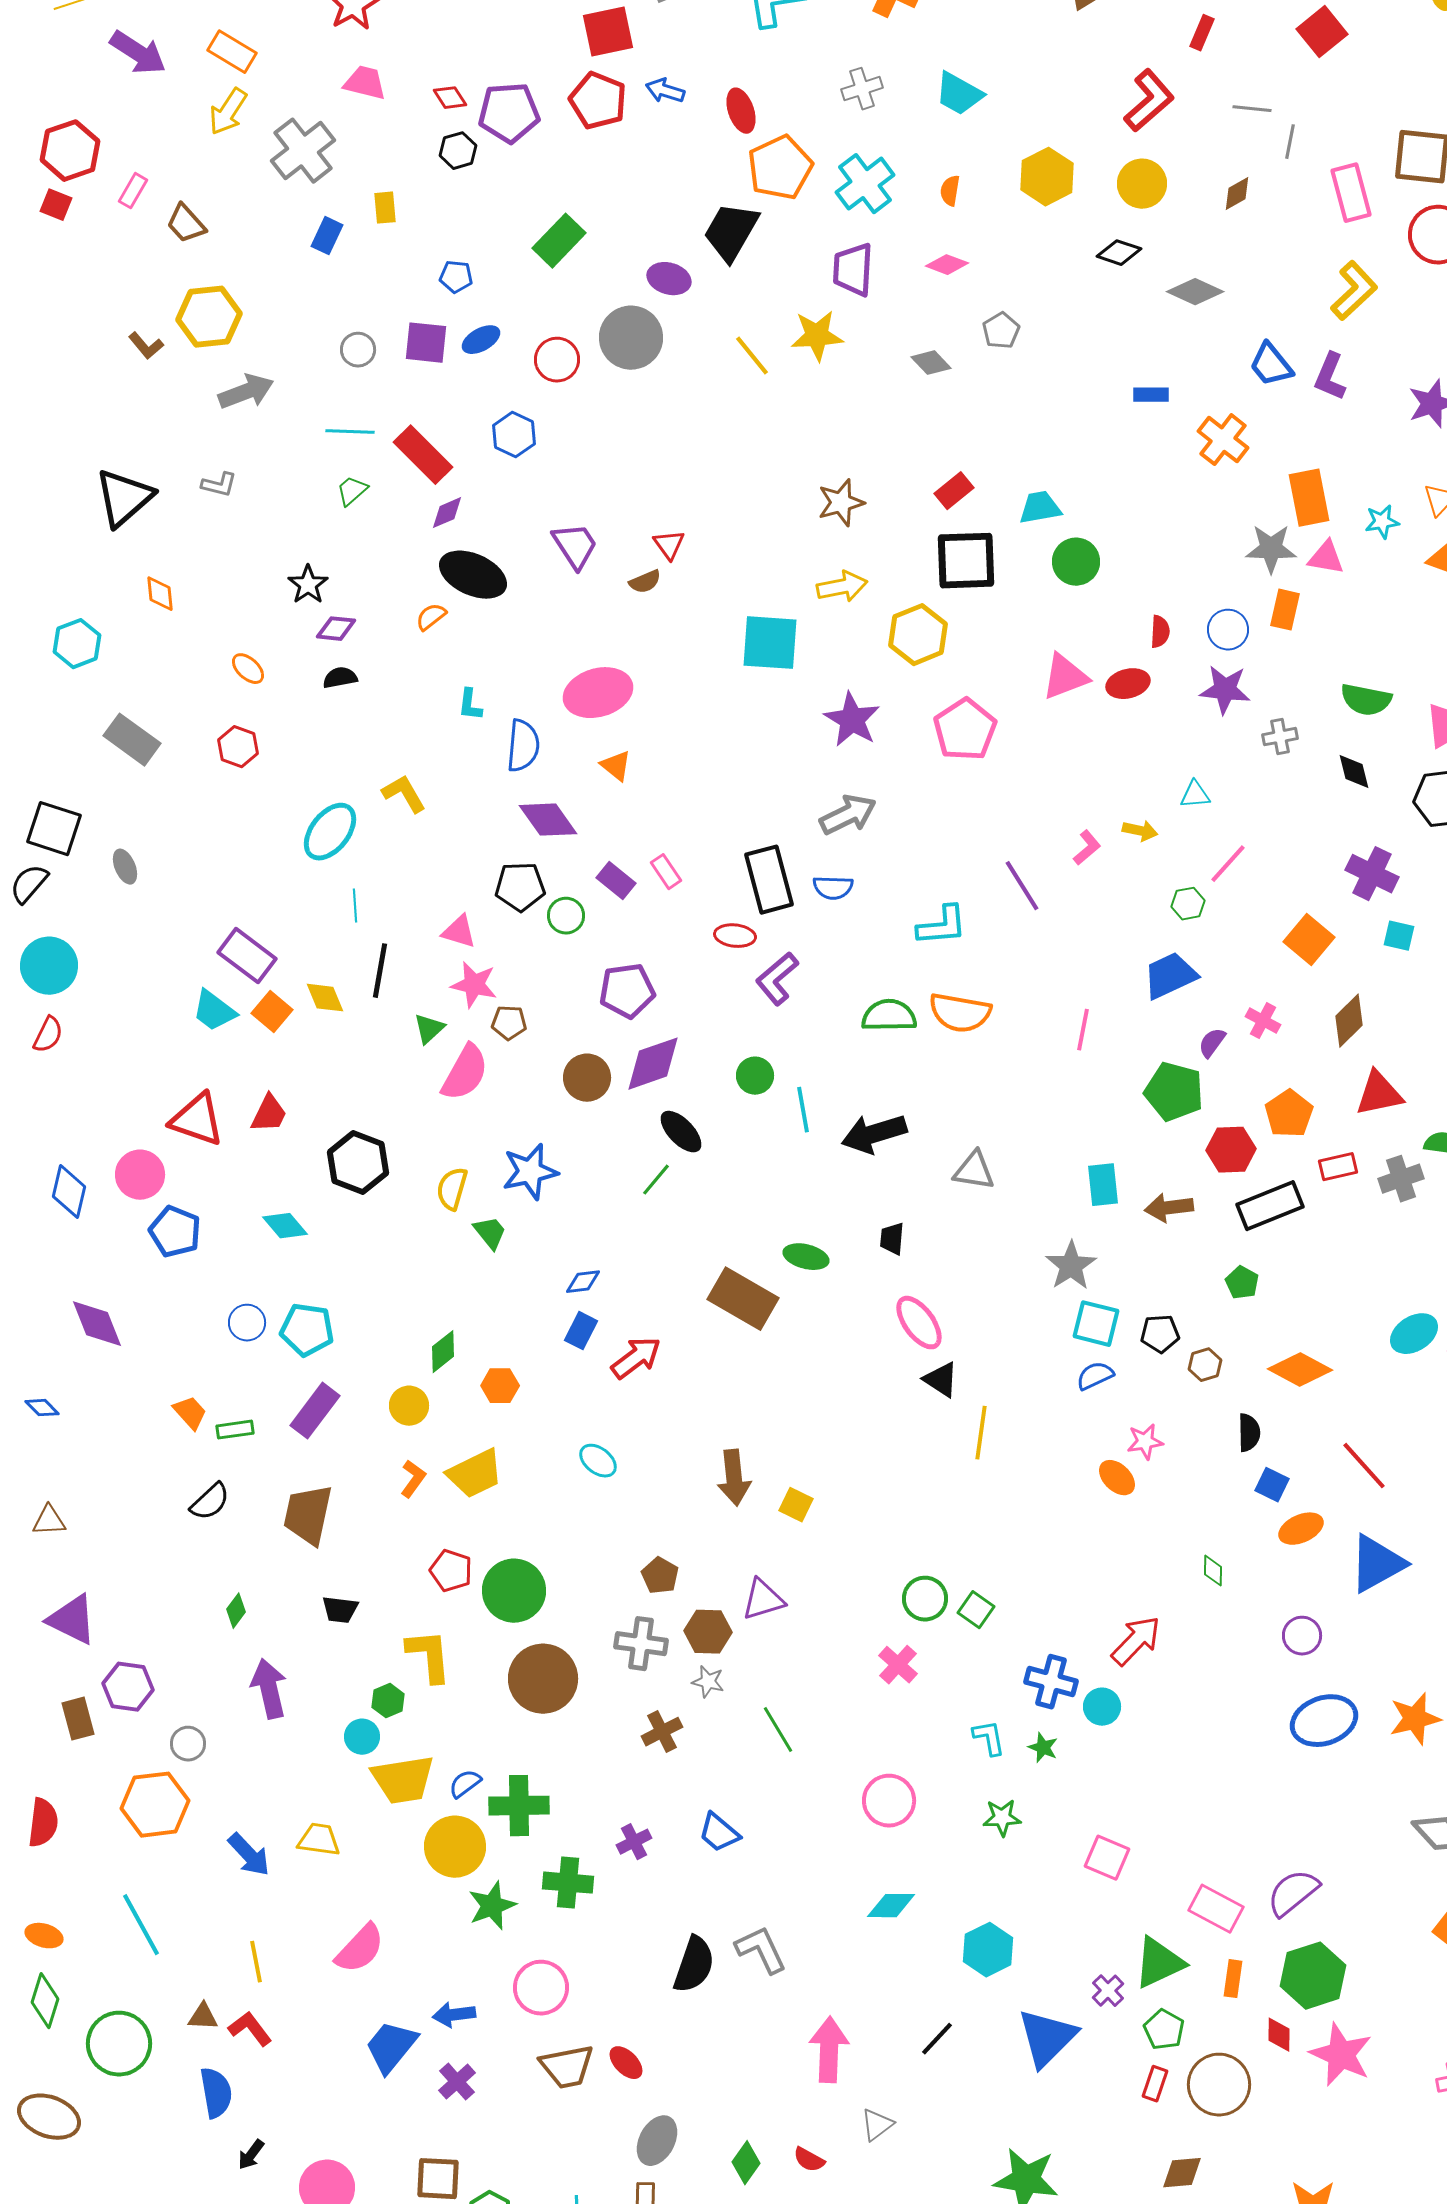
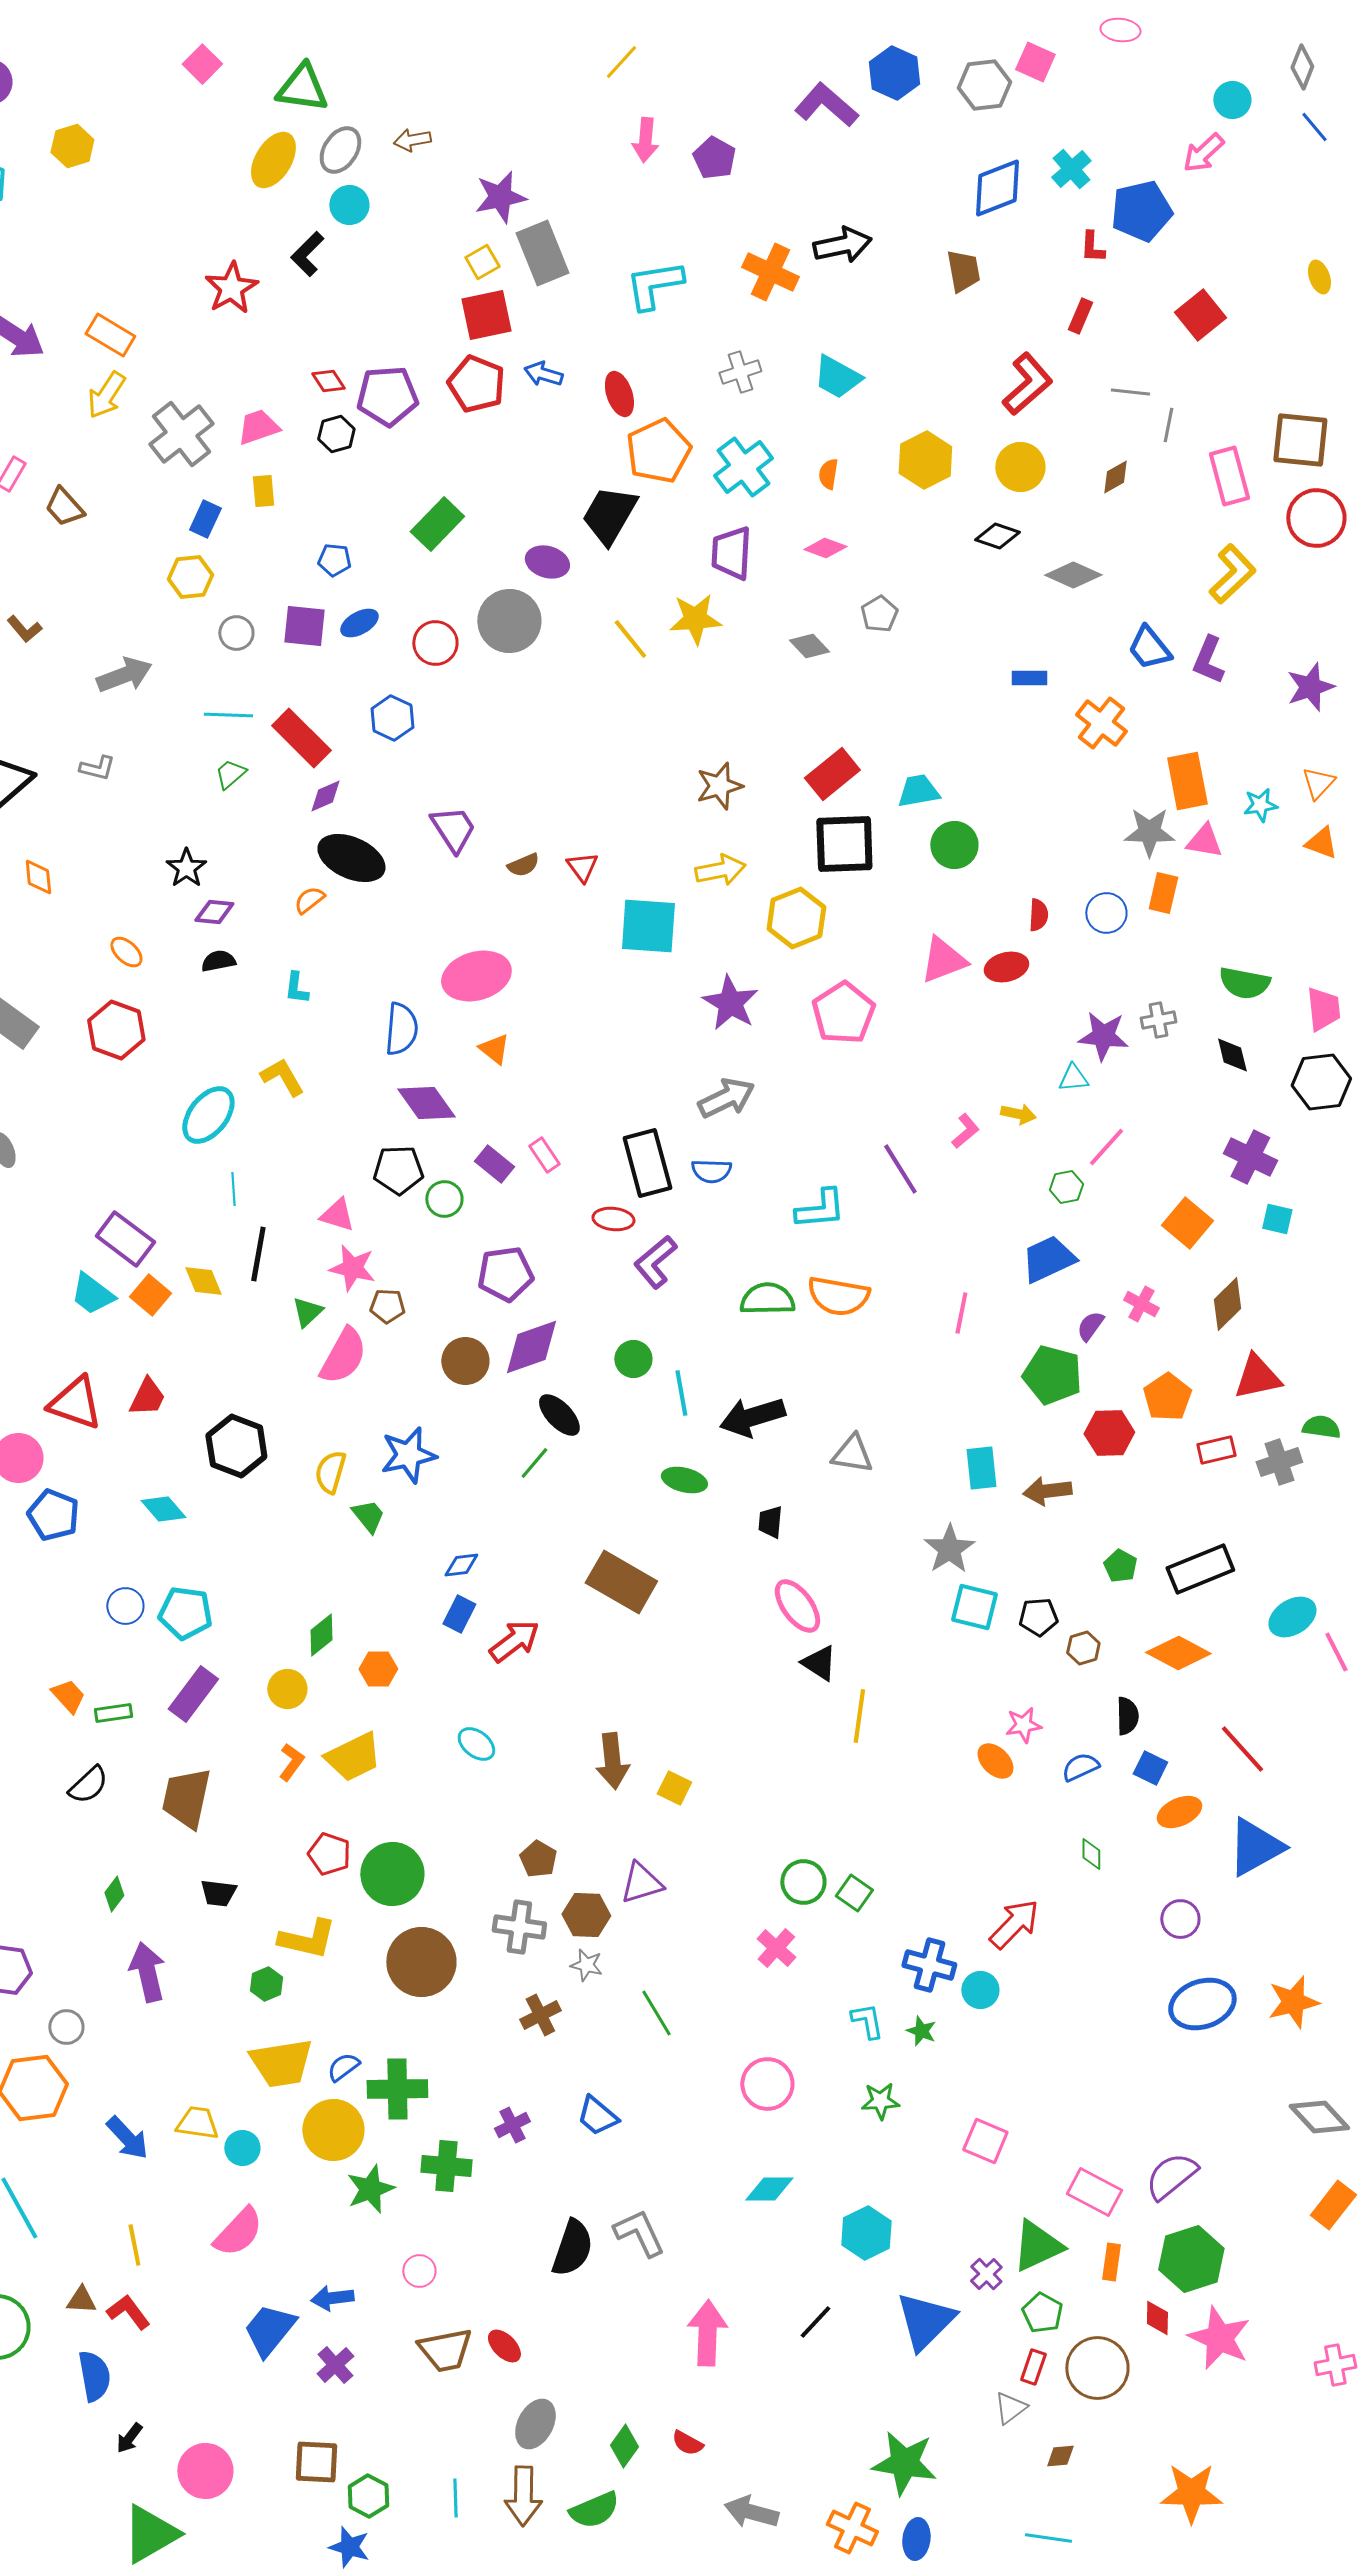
pink trapezoid: (365, 83) -> (258, 427), moved, turned -33
yellow hexagon: (209, 317) -> (190, 577), moved, size x0.7
red rectangle: (954, 491) -> (832, 774), size x1.4
red triangle: (669, 545) -> (582, 867), moved
purple star: (1225, 690) -> (1103, 1036), moved
cyan L-shape: (470, 705) -> (296, 988), moved
red hexagon: (238, 747) -> (116, 1030), size x1.4
black rectangle: (1270, 1206) -> (1200, 1569), moved
green ellipse: (806, 1257) -> (684, 1480), moved
blue semicircle: (1095, 1376) -> (1080, 1767), moved
yellow L-shape: (429, 1656) -> (307, 1939), turned 108
cyan circle: (362, 1737) -> (242, 2148), moved
pink circle: (541, 1988) -> (419, 2271), size x0.6
gray triangle: (877, 2125) -> (1010, 2408), moved
brown diamond: (1182, 2173) -> (1060, 2456), size x0.7

